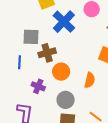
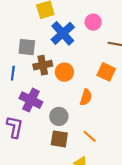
orange circle: (61, 72) -> (64, 72), moved
purple cross: (38, 86) -> (31, 100), size x1.5

